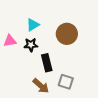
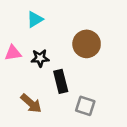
cyan triangle: (33, 25) -> (35, 19), moved
brown arrow: (41, 86) -> (31, 103), moved

